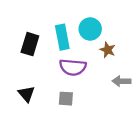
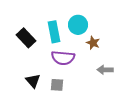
black rectangle: (30, 44) -> (26, 38), turned -60
black triangle: (26, 94) -> (33, 81), moved

